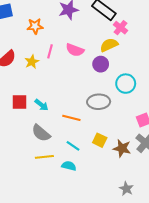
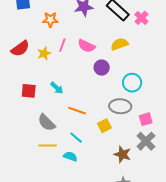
pink cross: (120, 28) -> (141, 18), moved
purple circle: (101, 64) -> (102, 68), moved
gray ellipse: (99, 102) -> (120, 106), moved
cyan arrow: (41, 105) -> (57, 88), moved
yellow square: (100, 140) -> (104, 126), moved, turned 32
brown star: (122, 148) -> (122, 154), moved

